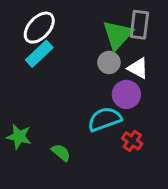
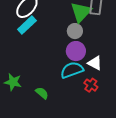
white triangle: (138, 68) -> (95, 63), moved
purple circle: (126, 94) -> (76, 51), moved

